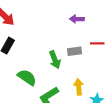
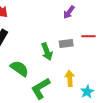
purple arrow: (77, 19) -> (69, 12), turned -56

